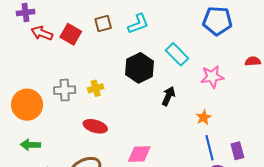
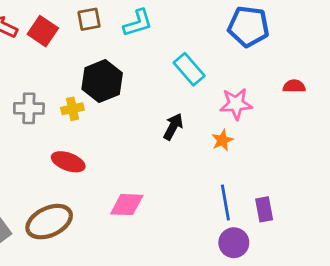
black hexagon: (139, 68) -> (102, 81), moved
orange star: (204, 117) -> (222, 140), moved

